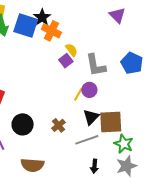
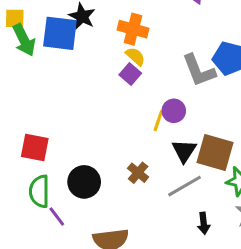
orange cross: (51, 31) -> (133, 29), moved
gray L-shape: (96, 65) -> (199, 70), moved
brown square: (111, 122) -> (215, 153), turned 30

